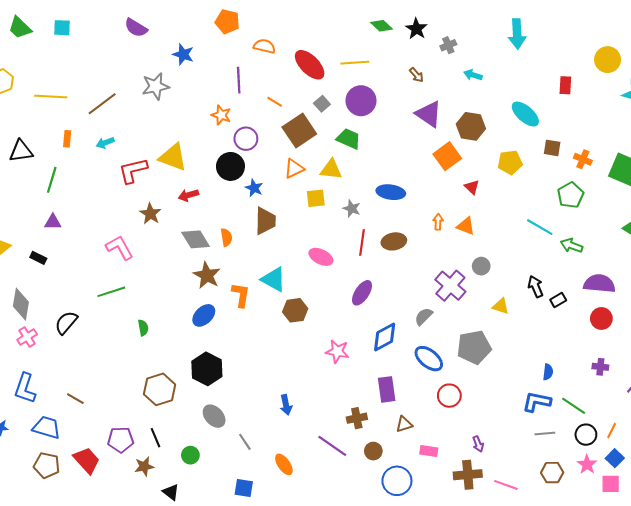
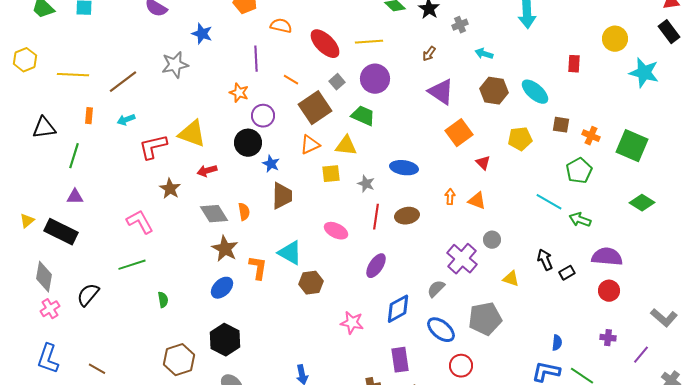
brown arrow: (416, 75) -> (429, 54), turned 77
brown hexagon: (471, 126) -> (494, 91), moved
black rectangle: (38, 258) -> (61, 232), size x2.0

